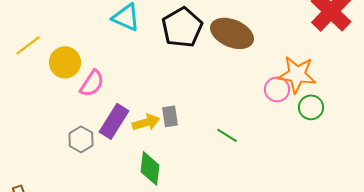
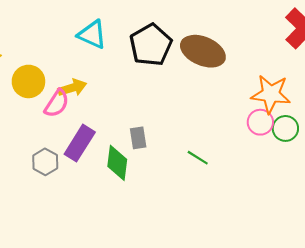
pink circle: (277, 89) -> (260, 122), moved
yellow arrow: (146, 122) -> (72, 88), moved
green diamond: (150, 168) -> (117, 163), moved

